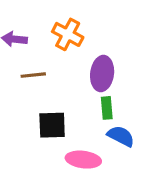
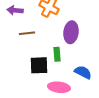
green rectangle: (107, 108) -> (57, 54), moved

